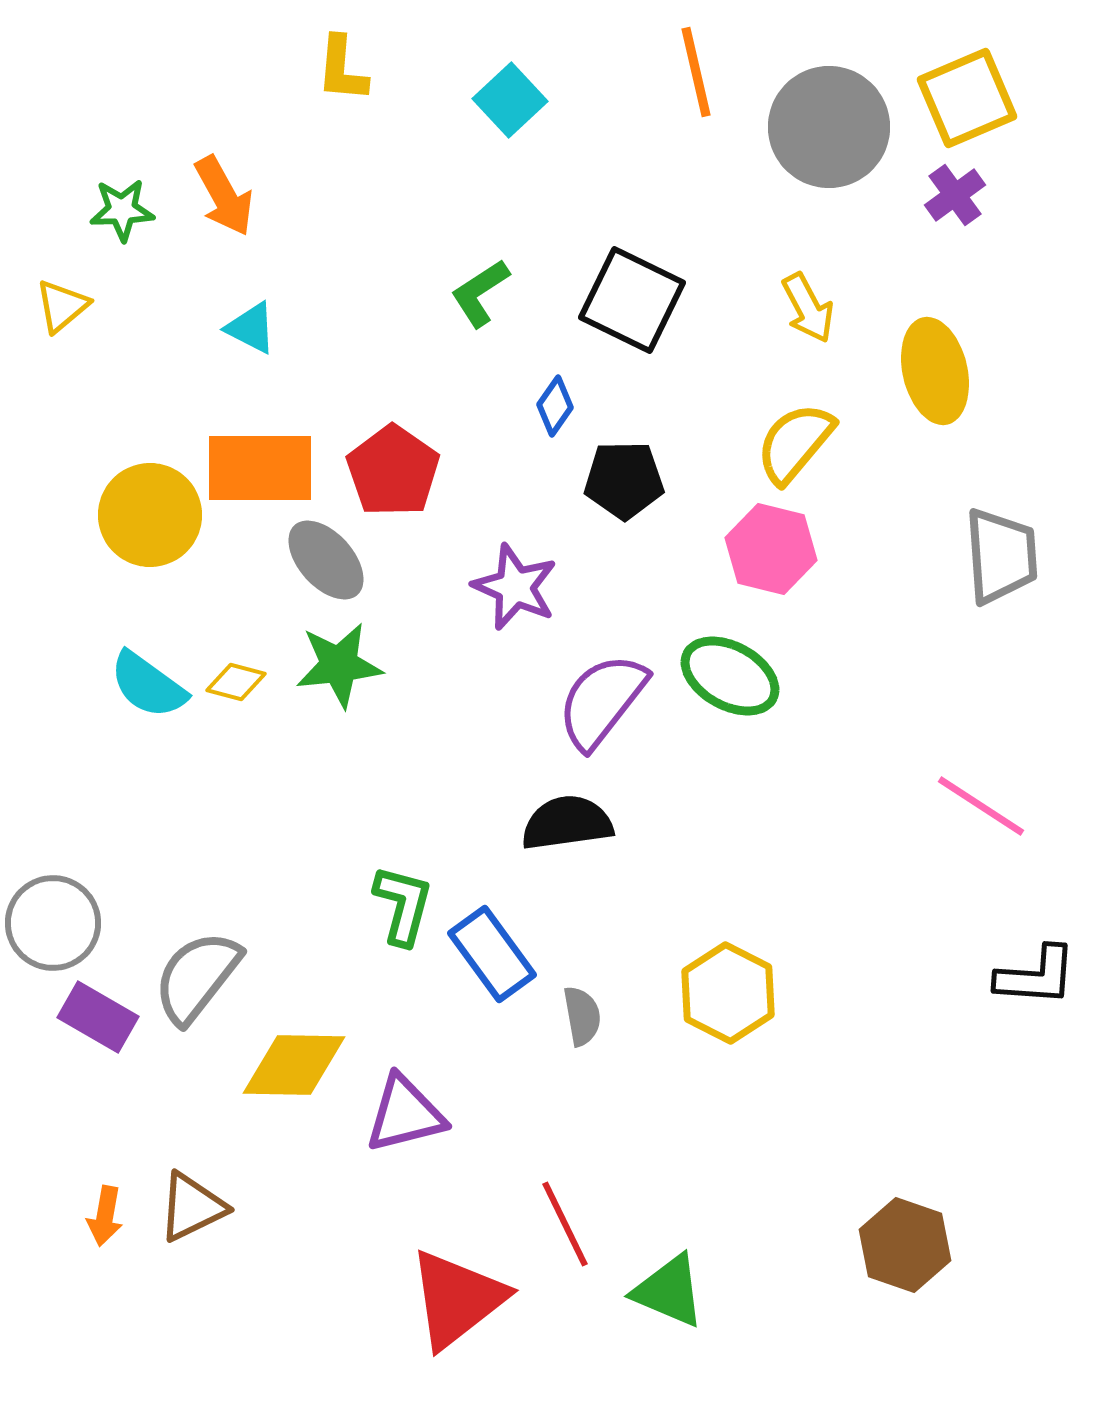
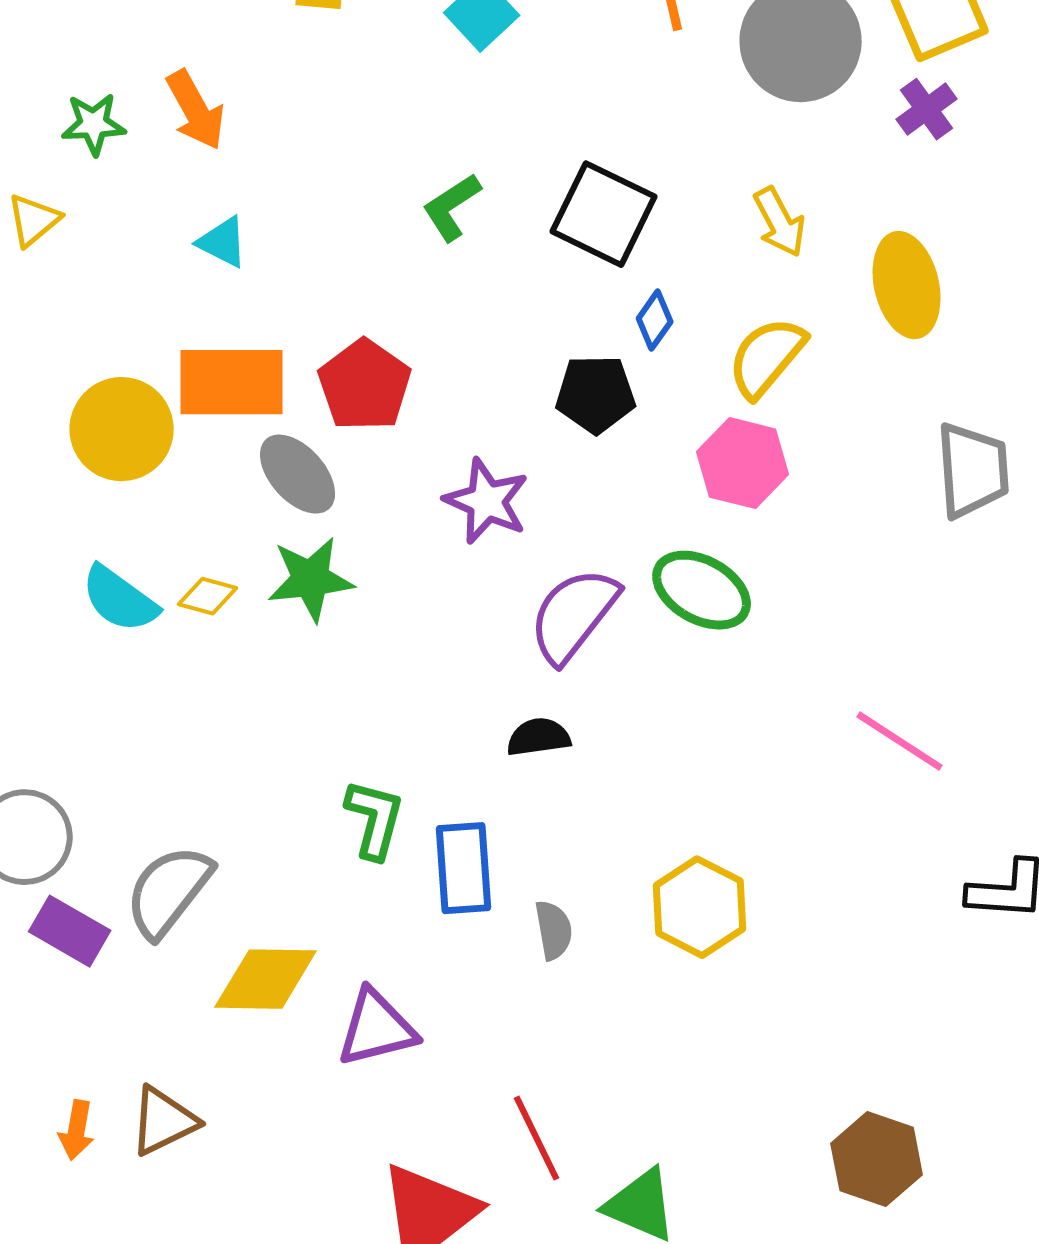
blue diamond: (555, 406) -> (655, 320), moved
pink line: (981, 806) -> (900, 741), moved
black semicircle: (567, 823) -> (539, 737), size x0.7
blue rectangle: (492, 954) -> (464, 868), turned 32

